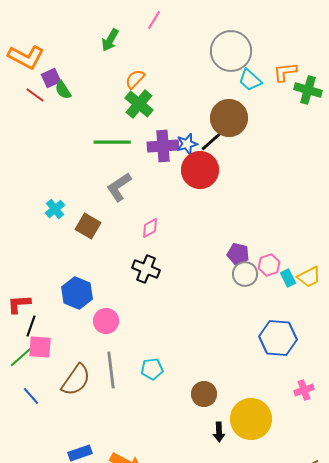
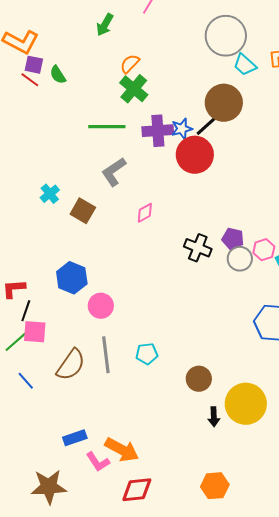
purple square: (51, 78) -> (34, 65), moved, turned 36
black cross: (146, 269) -> (198, 248), moved

